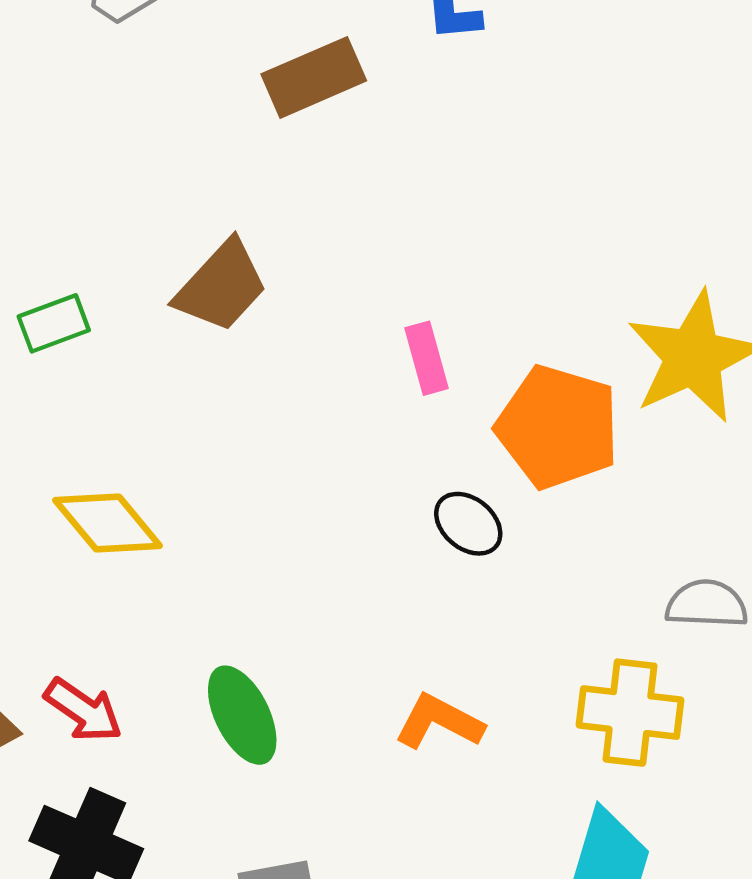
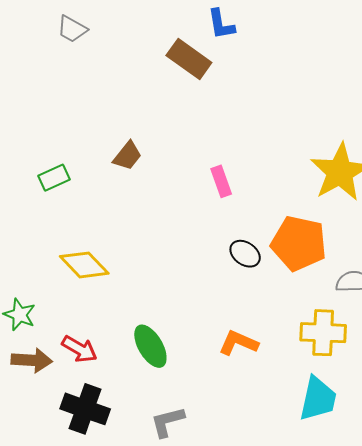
brown rectangle: (314, 77) -> (189, 59), moved, turned 63
brown trapezoid: (221, 286) -> (127, 156), size x0.7
orange pentagon: (558, 427) -> (299, 243), moved

